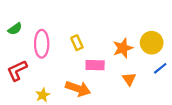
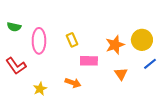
green semicircle: (15, 29) -> (14, 27), turned 48
red L-shape: (17, 70) -> (16, 66), turned -100
orange arrow: (78, 89) -> (73, 83), size x0.7

